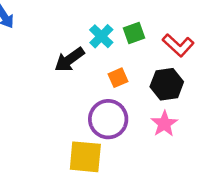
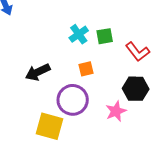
black arrow: (69, 60) -> (38, 72), moved
black hexagon: (167, 84) -> (136, 89), moved

